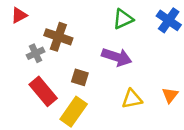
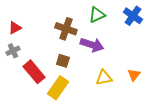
red triangle: (19, 15) -> (15, 28), moved
brown cross: (58, 37) -> (66, 29), moved
gray cross: (36, 53) -> (13, 51), moved

